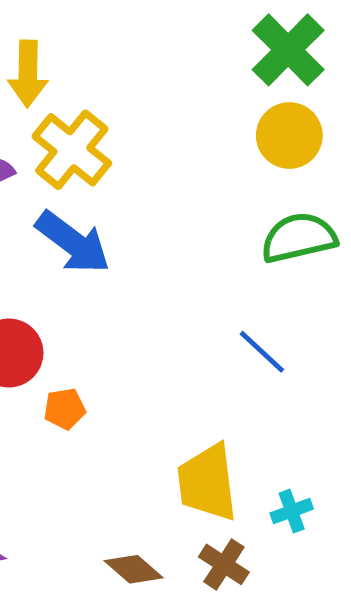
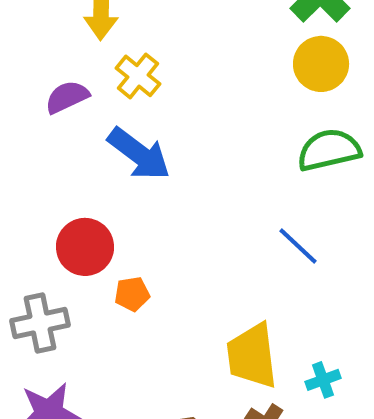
yellow cross: (72, 150) -> (138, 76), size x0.7

